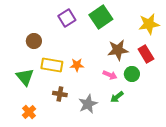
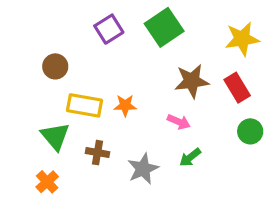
green circle: (132, 74) -> (250, 131), moved
green triangle: (25, 77) -> (55, 136), moved

